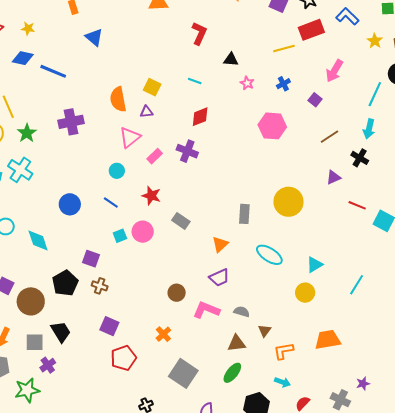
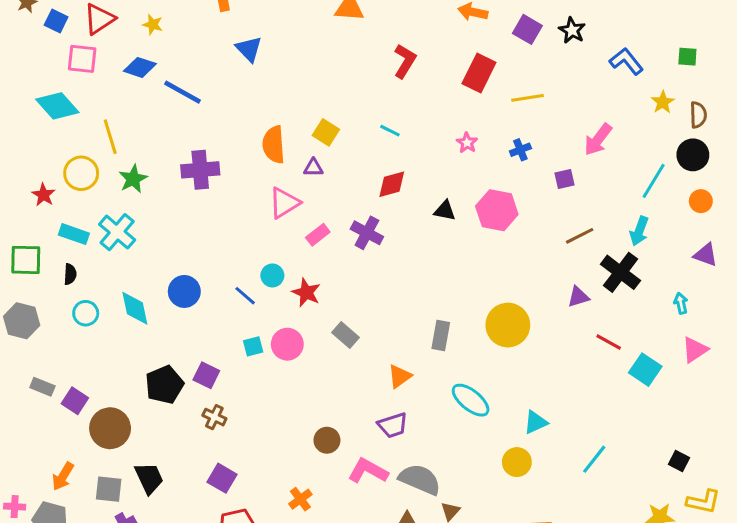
red rectangle: (311, 30) -> (479, 73), moved, turned -50
black triangle: (231, 60) -> (445, 211), moved
purple square: (315, 100) -> (564, 179), turned 32
black cross: (360, 158) -> (620, 272), size x1.5
cyan circle: (117, 171) -> (272, 275), moved
cyan diamond: (38, 240) -> (135, 308), moved
black pentagon: (65, 283) -> (164, 385), moved
gray semicircle: (242, 312) -> (420, 479), size x1.8

